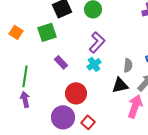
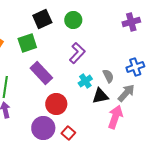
purple rectangle: (61, 62) -> (41, 73), size x1.6
cyan cross: (94, 64) -> (85, 81), moved
gray semicircle: (128, 65) -> (108, 76), turned -32

